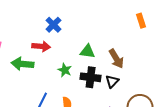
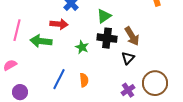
green triangle: (87, 52) -> (104, 16), moved, turned -42
black cross: (91, 77) -> (107, 38), moved

